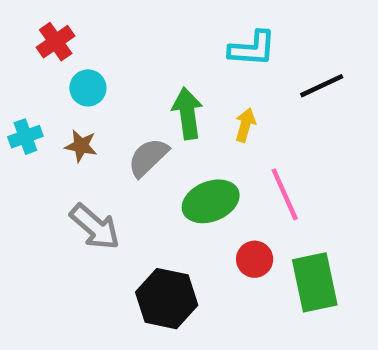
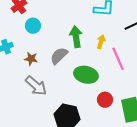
brown star: (81, 146) -> (31, 59), moved
pink line: (285, 194) -> (118, 59), moved
green ellipse: (211, 201) -> (86, 75), turned 35

